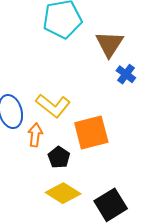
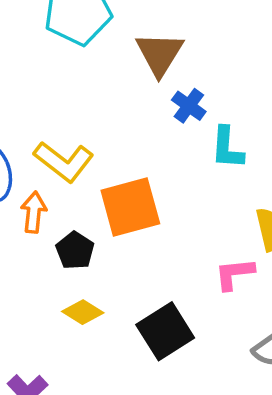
yellow diamond: (63, 193) -> (83, 312), size x0.7

